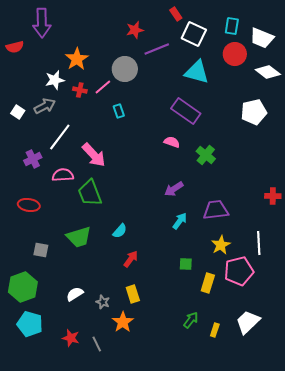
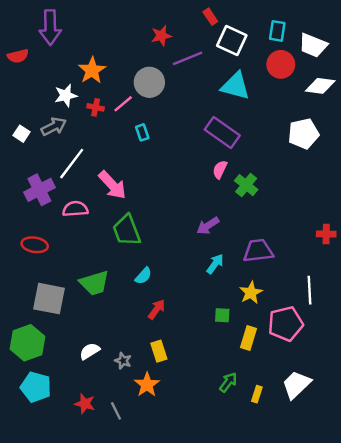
white diamond: (268, 72) -> (320, 86), turned -30
pink semicircle: (172, 142) -> (220, 170), moved, turned -84
purple cross: (33, 159) -> (39, 190), size x1.4
green trapezoid: (90, 193) -> (127, 230), moved
yellow star: (221, 245) -> (251, 293), moved
gray square: (41, 250) -> (49, 299), size x1.8

